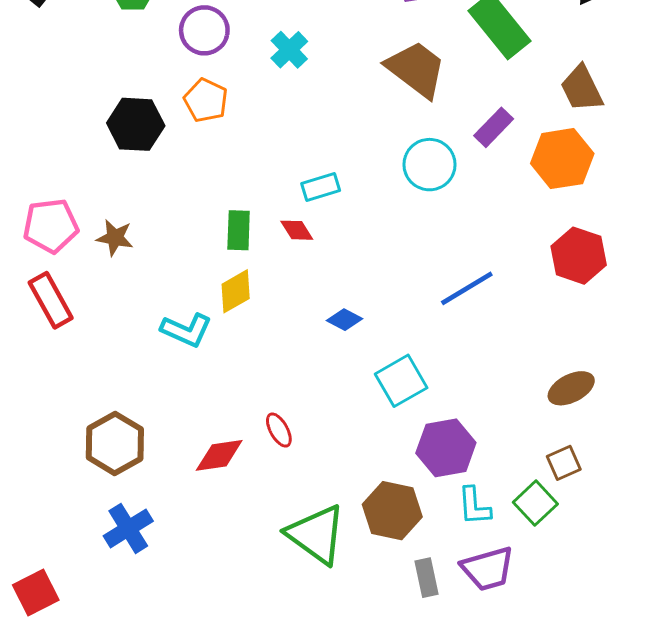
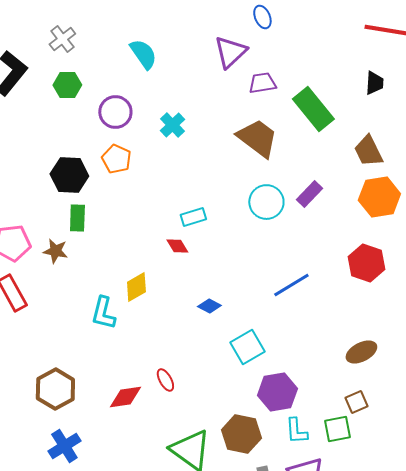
purple rectangle: (494, 127) -> (309, 194), moved
orange hexagon: (562, 159) -> (379, 197), moved
green rectangle: (239, 230) -> (77, 218), moved
cyan L-shape: (186, 330) -> (103, 313), turned 80
green square: (535, 503) -> (337, 429), turned 32

